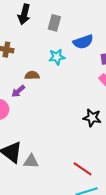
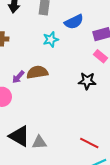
brown semicircle: (32, 75) -> (37, 72), moved, size x1.5
black star: (92, 118) -> (87, 81), moved

